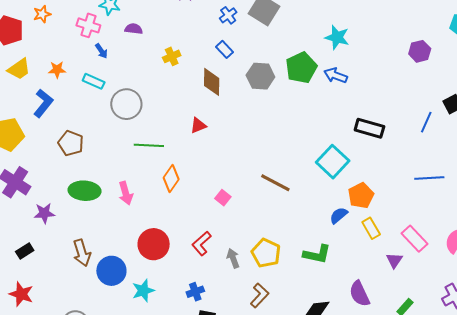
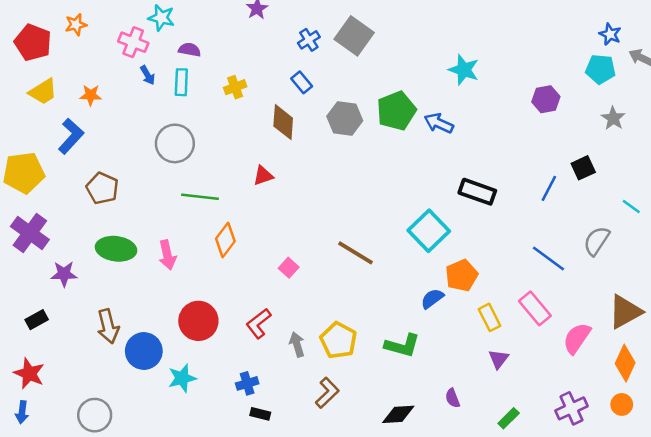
cyan star: (337, 37) -> (464, 70), moved
cyan rectangle: (94, 81) -> (181, 82), moved, turned 65
blue line: (429, 178) -> (549, 259), turned 36
yellow rectangle: (371, 228) -> (490, 317), moved
pink rectangle: (415, 239) -> (535, 308), moved
purple semicircle: (359, 294) -> (453, 398), size x0.6

